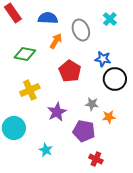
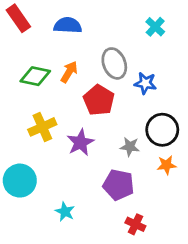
gray ellipse: (81, 30) -> (114, 63), moved
orange arrow: (56, 41) -> (69, 72), moved
black circle: (115, 79) -> (162, 130), moved
purple star: (57, 112) -> (80, 142), moved
orange star: (109, 117) -> (166, 165), moved

